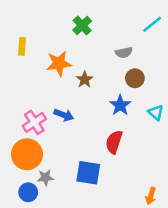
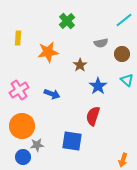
brown circle: (135, 78) -> (122, 54), moved
brown star: (85, 79) -> (80, 65), moved
cyan triangle: (156, 113) -> (127, 80), moved
pink cross: (34, 122) -> (19, 90), moved

